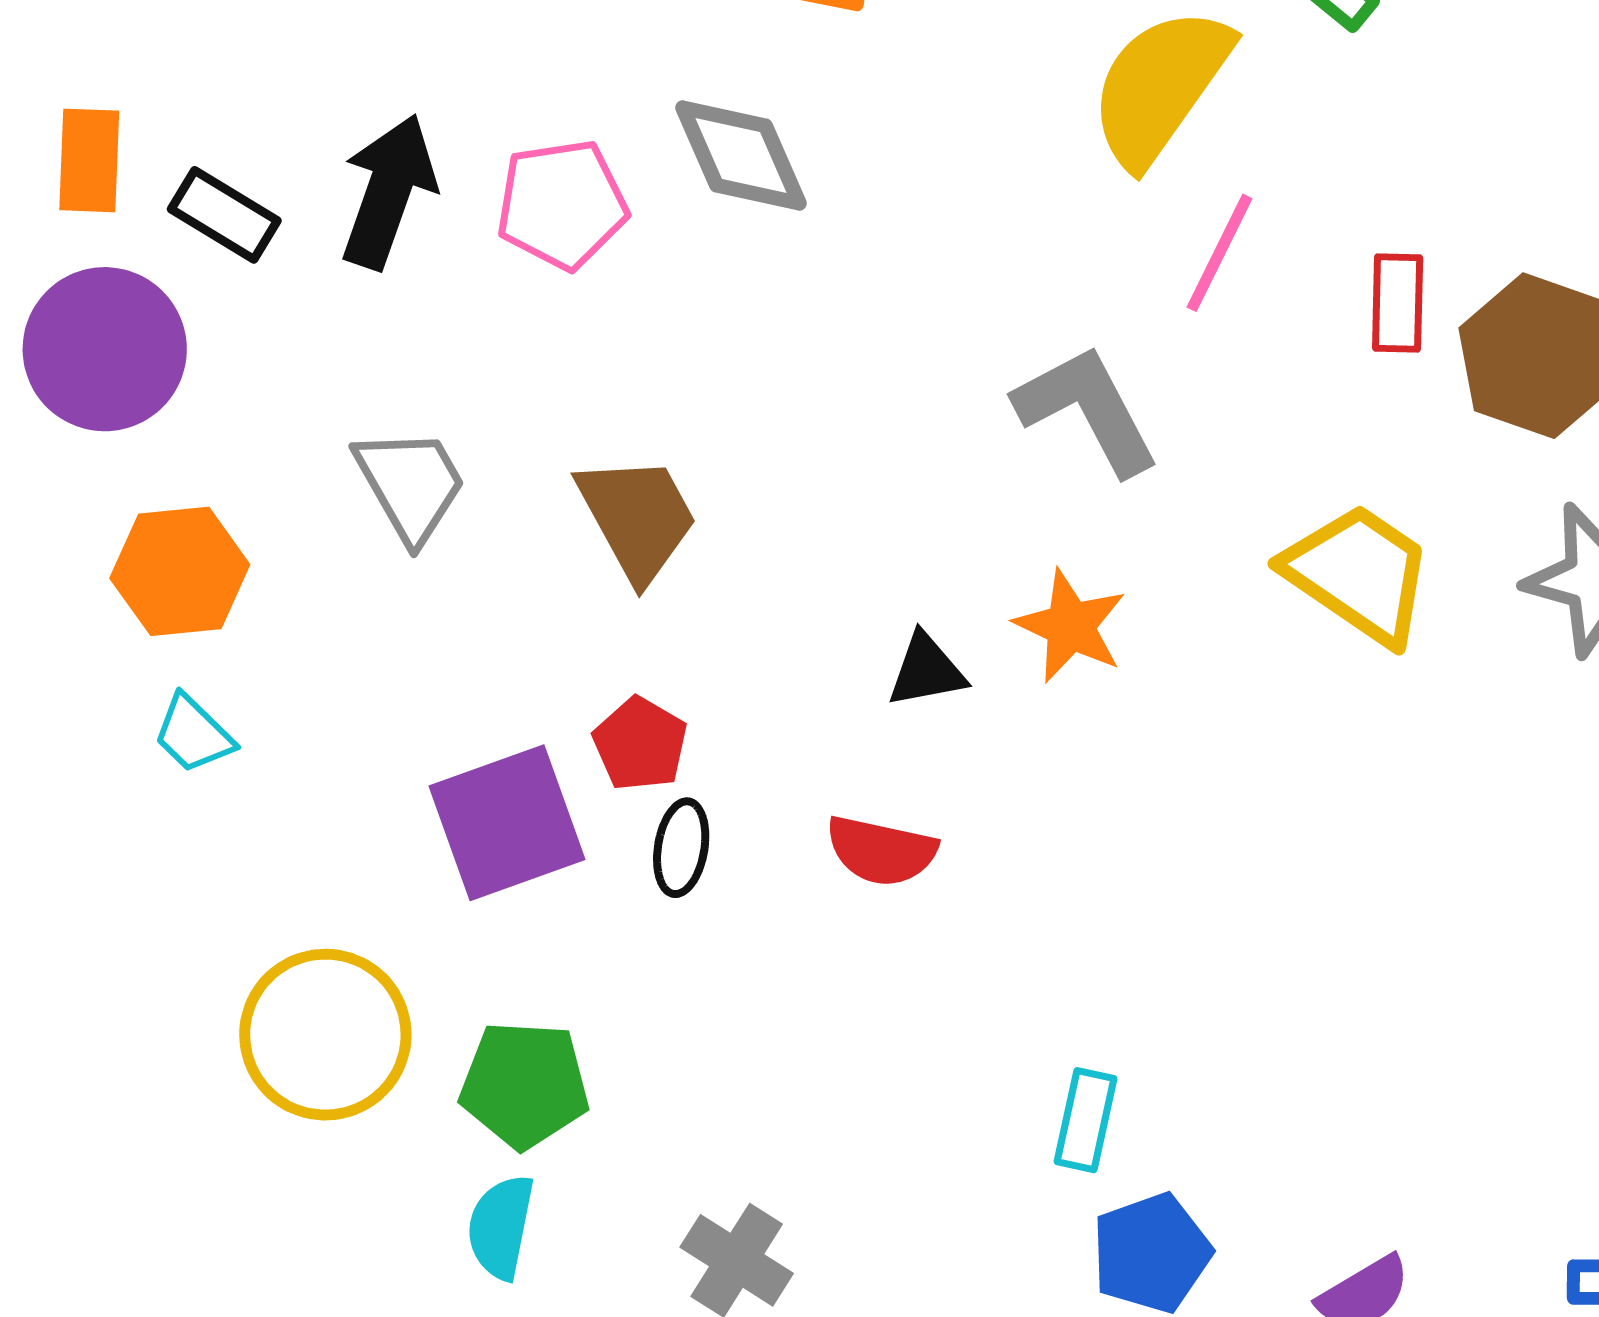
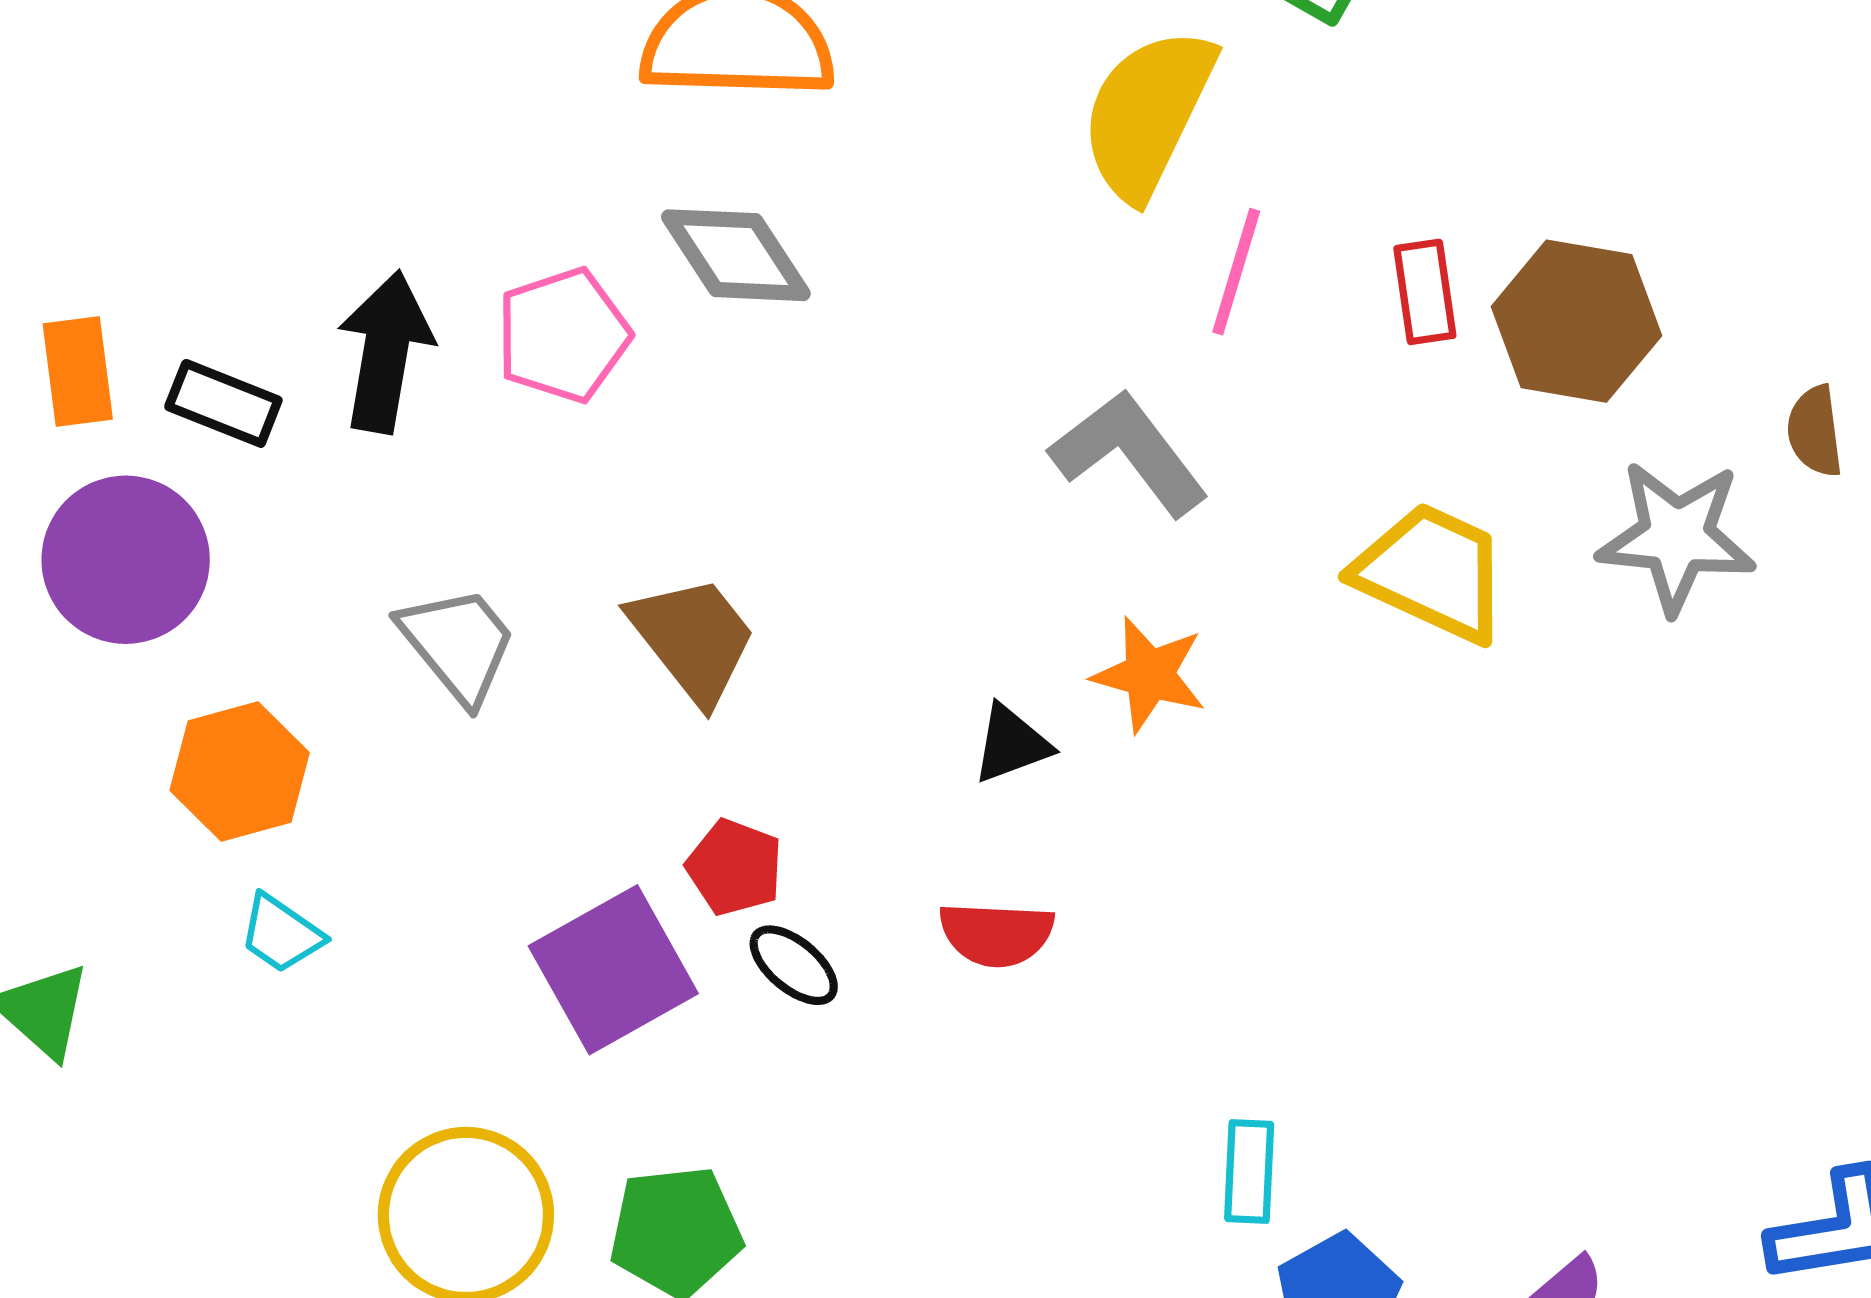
black ellipse: (681, 848) -> (794, 965), turned -50

